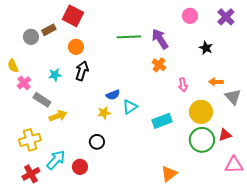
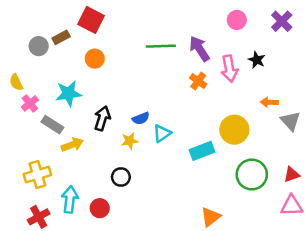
black arrow: (82, 71) -> (102, 118), moved
cyan star: (55, 75) -> (69, 93), size x1.5
pink arrow: (183, 85) -> (229, 69), moved, size x1.5
yellow circle: (201, 112) -> (234, 130), moved
red triangle: (225, 135) -> (292, 175), moved
cyan arrow: (56, 160) -> (70, 199), turned -35

